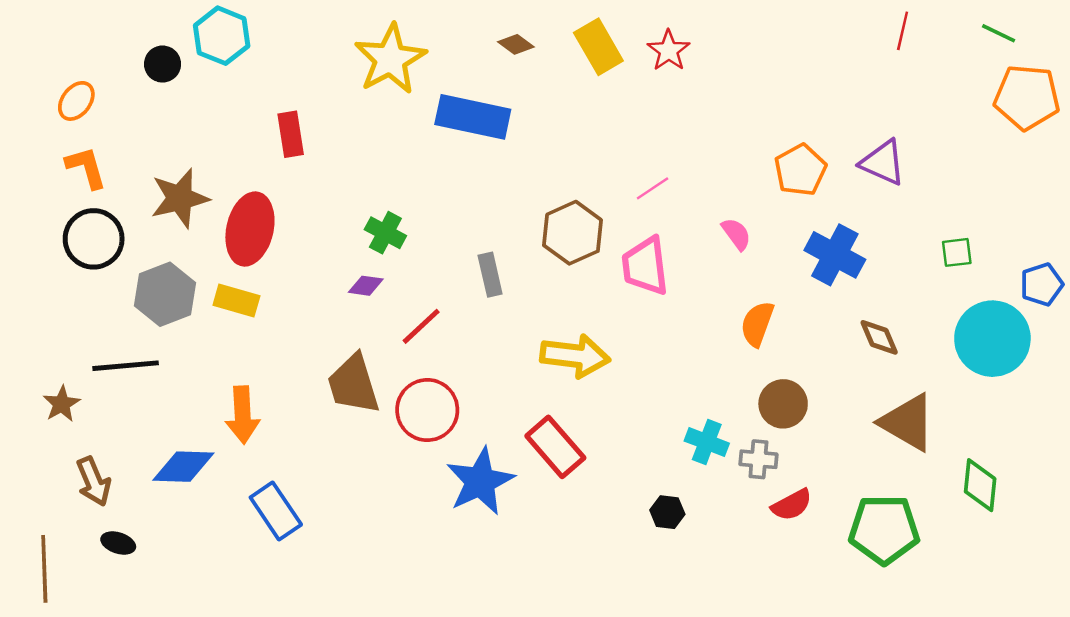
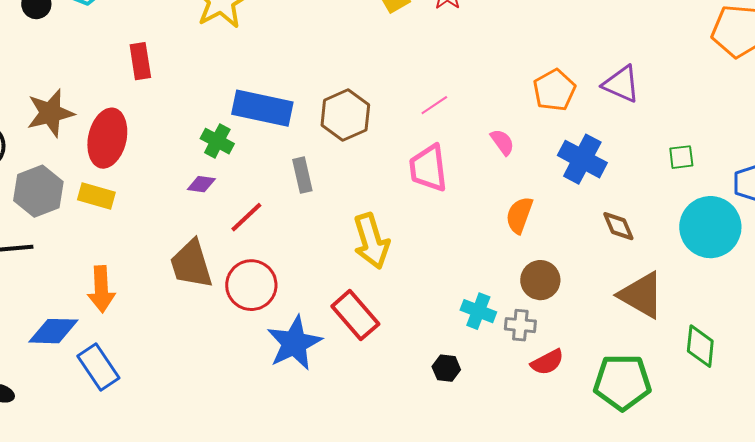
blue rectangle: (473, 117) -> (262, 108), moved
brown hexagon: (573, 233) -> (345, 115), moved
yellow arrow: (575, 356) -> (371, 241), turned 66
blue rectangle: (276, 511) -> (98, 367), moved

